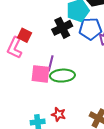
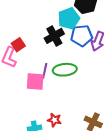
red square: (25, 35) -> (18, 45), turned 32
green ellipse: (62, 76) -> (65, 70), moved

